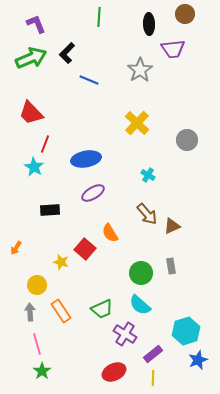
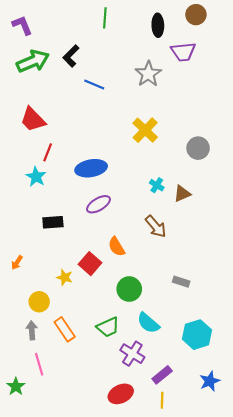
purple L-shape: (36, 24) -> (22, 25), moved
brown triangle: (172, 226) -> (182, 194), moved
gray rectangle: (171, 266) -> (181, 282), turned -63
green circle: (141, 273) -> (129, 289), moved
cyan hexagon: (186, 331) -> (197, 335), moved
green star: (42, 371) -> (16, 386), moved

